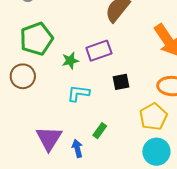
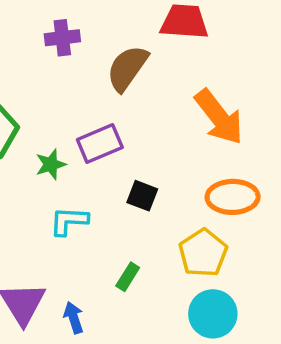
black square: (121, 82) -> (142, 196), turned 36
green rectangle: (100, 131) -> (128, 277), moved

